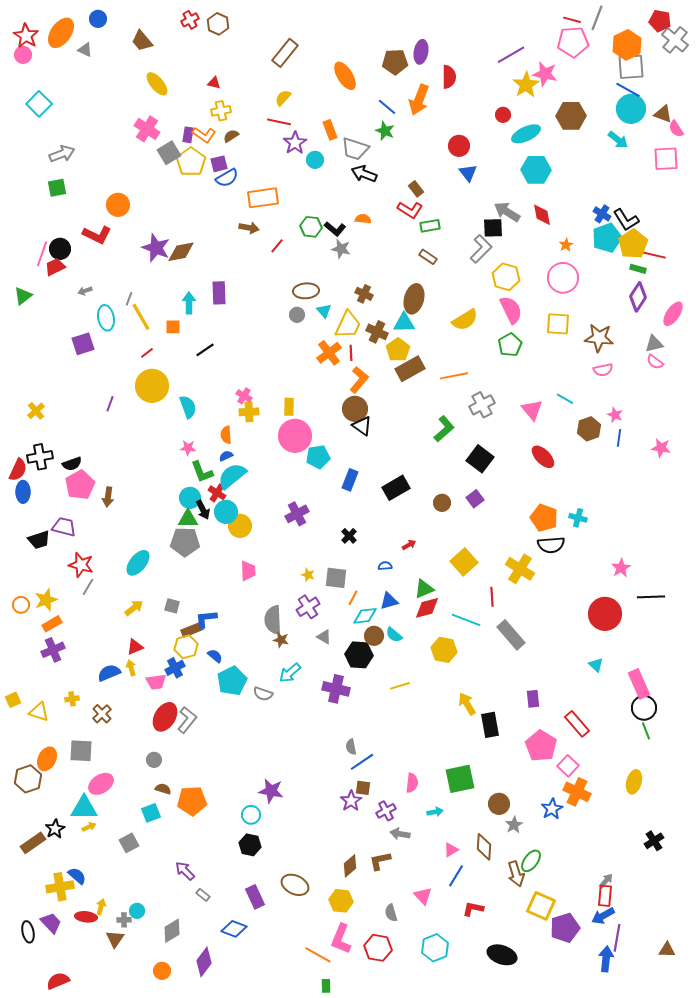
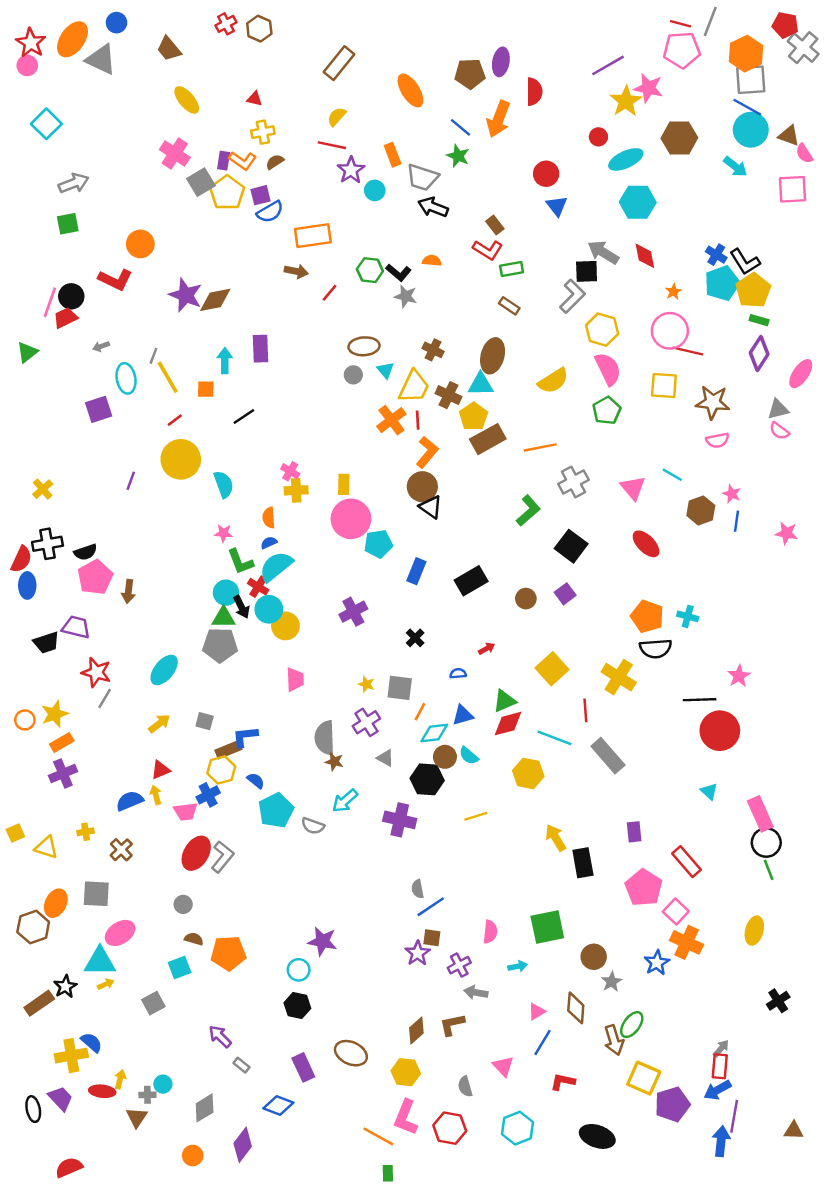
gray triangle: (85, 50) -> (101, 59), size x1.8
red line: (653, 255) -> (688, 351), moved
black line: (651, 597) -> (700, 700), moved

